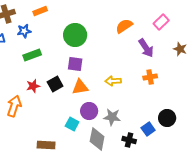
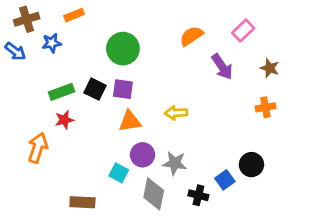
green rectangle: (32, 55) -> (61, 92), moved
orange cross: (150, 77) -> (265, 107), moved
black square: (55, 84) -> (95, 89), moved, turned -35

